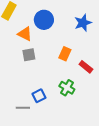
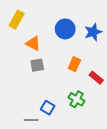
blue circle: (44, 20) -> (65, 29), moved
blue square: (39, 96) -> (48, 108), turned -32

